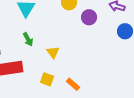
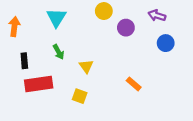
orange rectangle: (73, 84) -> (134, 84), moved

